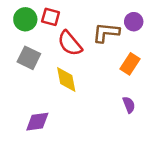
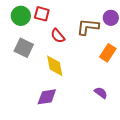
red semicircle: (70, 43) -> (58, 36), size x0.7
purple semicircle: (129, 105) -> (101, 93), moved, turned -32
purple diamond: (37, 122) -> (47, 97), moved

